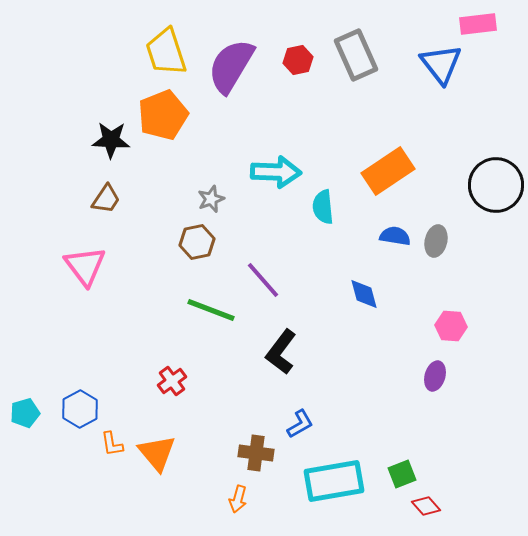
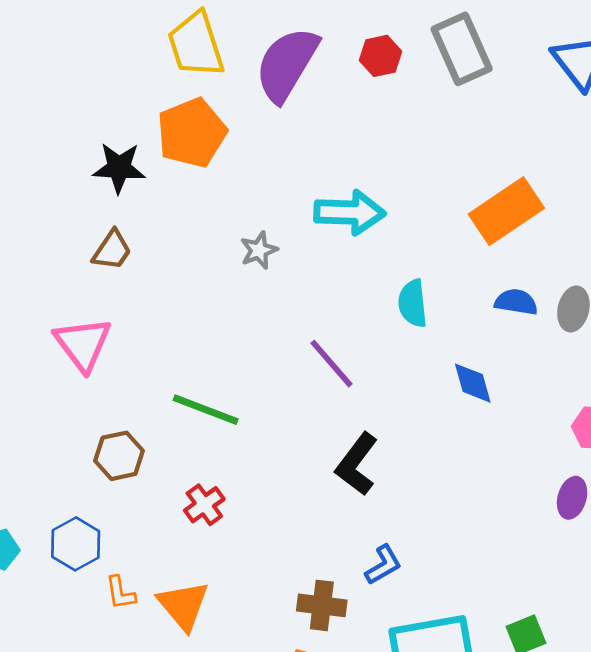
cyan semicircle: (323, 207) -> (413, 303), moved
brown hexagon: (197, 242) -> (119, 456), moved
green line: (211, 310) -> (206, 410), moved

